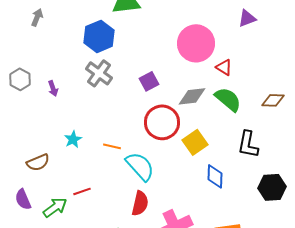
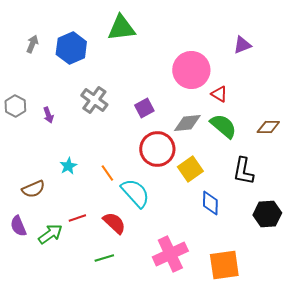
blue hexagon: (99, 36) -> (71, 48), moved
orange line: (112, 146) -> (107, 173), turned 42
red semicircle: (140, 203) -> (114, 223), moved, turned -60

